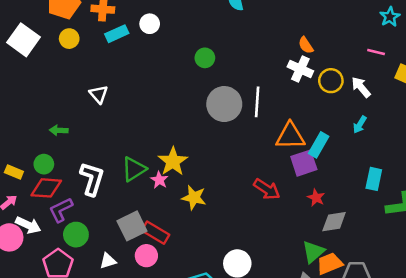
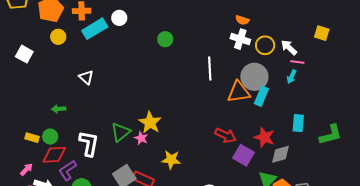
cyan rectangle: (117, 34) -> (95, 29), size x1.4
white square: (24, 40) -> (24, 54), moved, size x0.7
orange semicircle: (306, 45) -> (242, 20), turned -32
pink line: (376, 52) -> (297, 62), moved
gray circle: (224, 104) -> (254, 77), moved
purple square: (304, 163) -> (243, 155), moved, turned -35
yellow rectangle: (14, 172) -> (32, 138), moved
cyan rectangle: (374, 179) -> (298, 123), moved
yellow star: (194, 198) -> (171, 160), moved
red star: (316, 198) -> (264, 137), size x1.5

